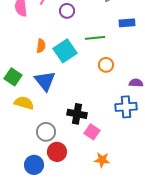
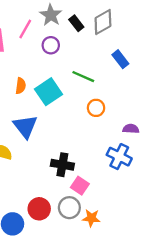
blue rectangle: (127, 23) -> (120, 59), turned 56
green line: (95, 38) -> (83, 77), turned 30
blue cross: (126, 107) -> (119, 157), turned 30
gray circle: (46, 132) -> (69, 208), moved

